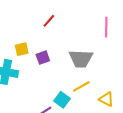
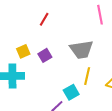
yellow line: (81, 86) -> (87, 76), turned -36
cyan square: (62, 100) -> (71, 92), turned 35

